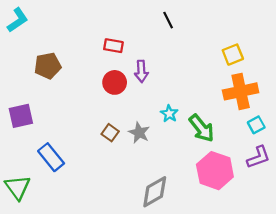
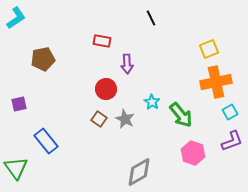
red circle: (115, 82) -> (106, 89), moved
purple square: (21, 116) -> (19, 104), size x0.7
pink hexagon: (215, 171) -> (193, 153), size x0.7

